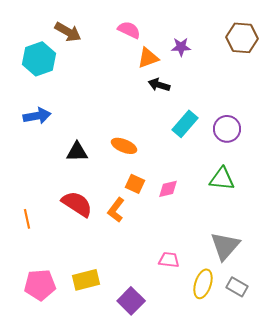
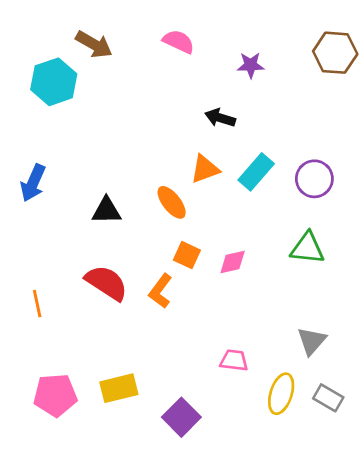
orange triangle: (148, 58) -> (205, 169), moved
blue arrow: (37, 116) -> (33, 183), moved, turned 124
orange ellipse: (124, 146) -> (172, 202), turned 30
gray triangle: (225, 246) -> (312, 341), size x0.7

